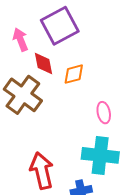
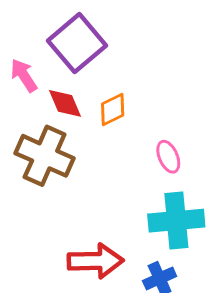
red arrow: (42, 171) -> (95, 261), turned 114

